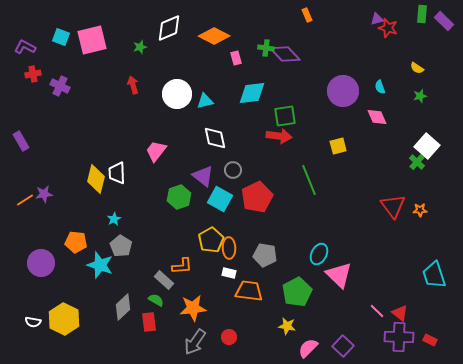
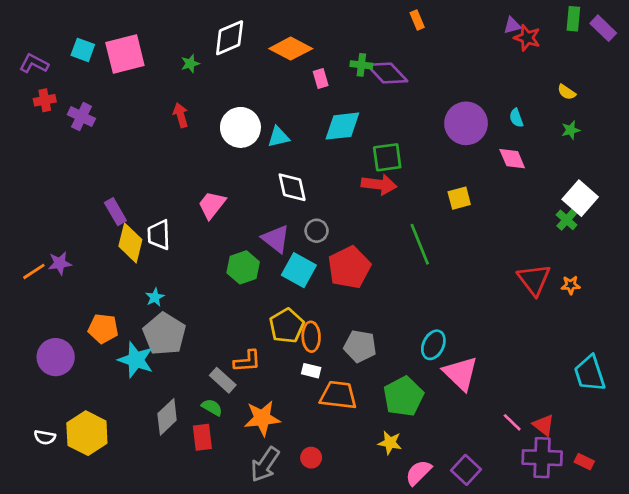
purple rectangle: (21, 141) -> (115, 212), moved
gray pentagon: (121, 246) -> (164, 334), size x1.4

